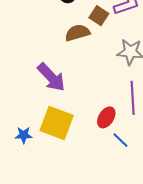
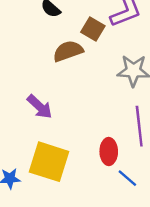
purple arrow: (51, 77) -> (40, 107), size x0.7
red ellipse: (106, 117) -> (109, 152), turned -30

